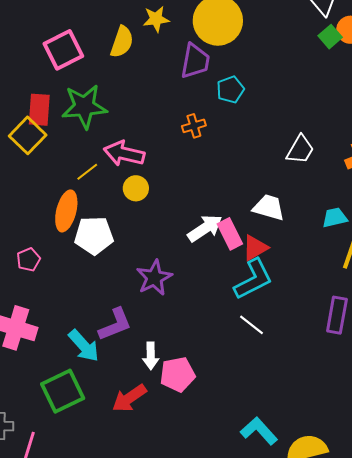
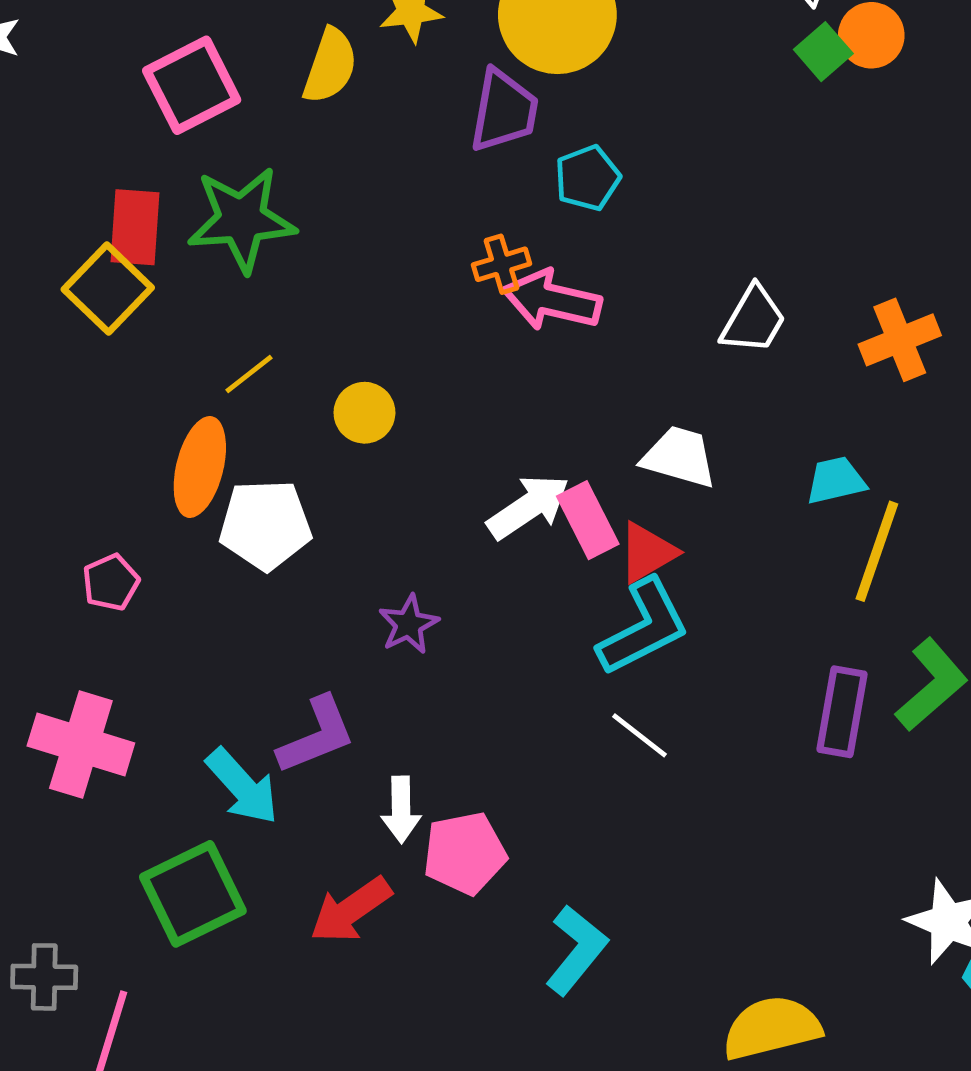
pink arrow: (124, 154) -> (552, 300), moved
purple star: (154, 278) -> (409, 624), size x0.7
cyan L-shape: (259, 431) -> (576, 950), moved, turned 81

